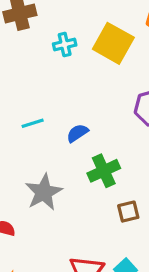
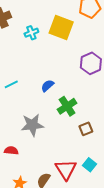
cyan line: (33, 123) -> (11, 84), moved
gray star: (44, 192) -> (32, 125), turned 30

